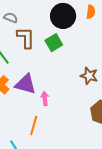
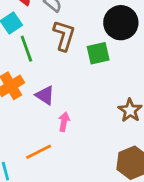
purple triangle: (26, 84) -> (45, 95), size x0.7
orange line: (34, 125) -> (39, 152), turned 30

